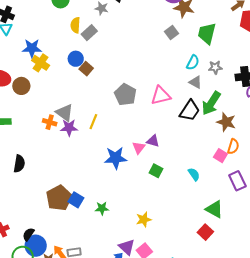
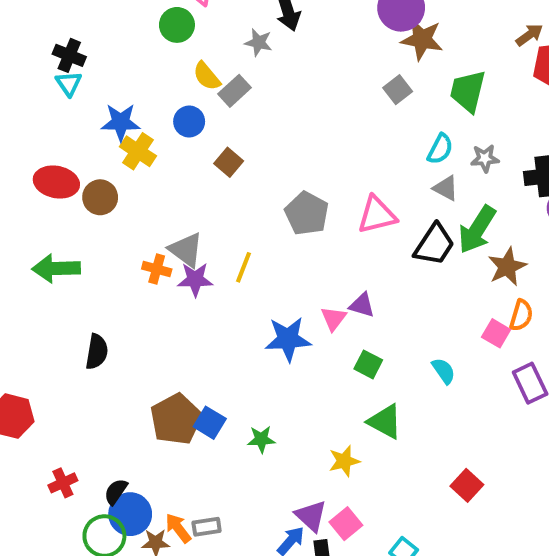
yellow semicircle: (75, 25) -> (207, 76), turned -42
blue circle: (76, 59) -> (189, 122), moved
brown star: (226, 122) -> (507, 267), turned 30
green triangle: (214, 209) -> (385, 422), moved

